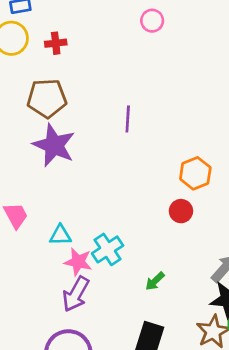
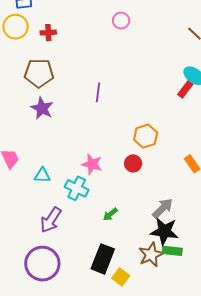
purple star: (54, 145) -> (42, 108), size x0.7
cyan cross: (108, 249) -> (77, 188), turned -35
pink star: (78, 262) -> (92, 164), moved

